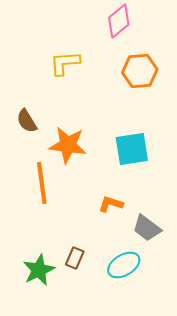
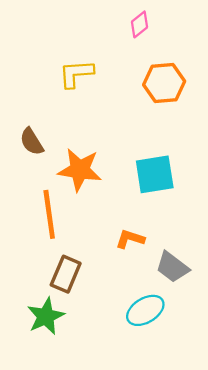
pink diamond: (119, 21) -> (139, 24), size x0.7
brown rectangle: (75, 258) -> (66, 274), moved, size x1.4

